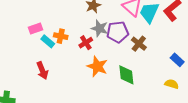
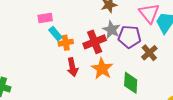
orange cross: (61, 36) -> (66, 43), moved, turned -32
red cross: (86, 43) -> (95, 42), size x1.5
red arrow: (42, 70) -> (72, 67), moved

